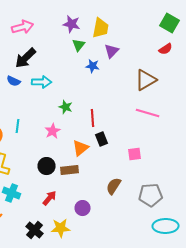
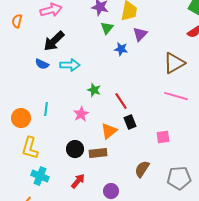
red line: (93, 118) -> (121, 101), turned -30

